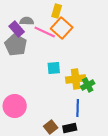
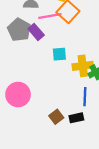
purple rectangle: (17, 29) -> (36, 32), moved
pink line: (45, 32) -> (50, 16), turned -35

